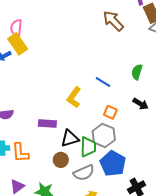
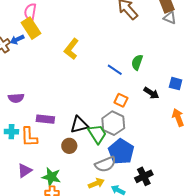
green semicircle: (137, 72) -> (137, 62), moved
yellow L-shape: (74, 97) -> (71, 49), moved
purple rectangle: (47, 123) -> (45, 119), moved
green trapezoid: (88, 147) -> (97, 134), turned -35
gray semicircle: (84, 173) -> (105, 164), moved

